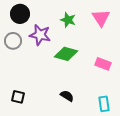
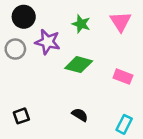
black square: (18, 97) -> (21, 116), turned -32
cyan rectangle: (104, 104) -> (124, 124), turned 35

